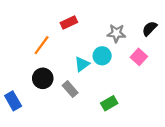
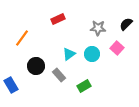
orange line: (42, 45) -> (22, 38), moved
cyan circle: (102, 56) -> (92, 54), moved
green rectangle: (109, 103) -> (84, 86), moved

